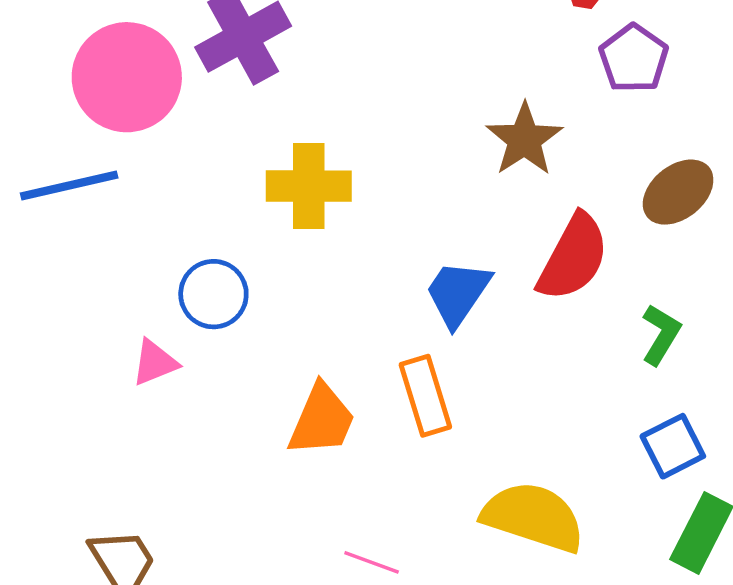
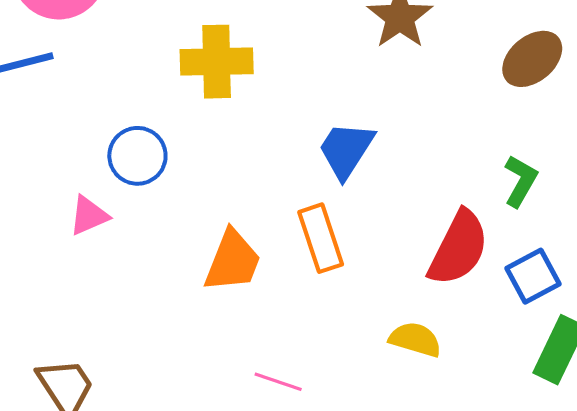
red semicircle: (573, 257) -> (459, 248), moved
yellow semicircle: (533, 517) -> (415, 339), size x0.6

